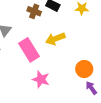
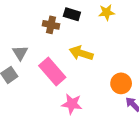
yellow arrow: (55, 39) -> (81, 53), turned 48

